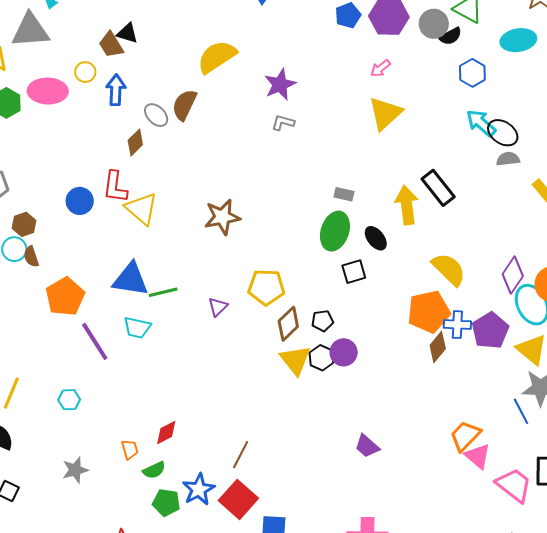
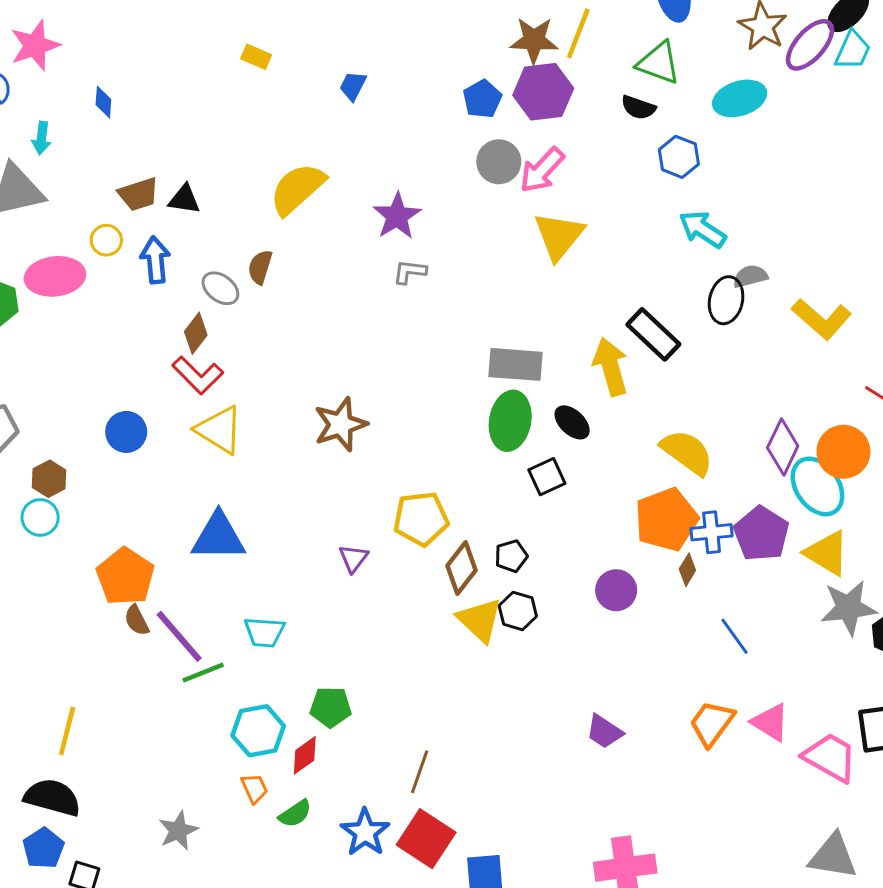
gray circle: (434, 24) -> (499, 162), moved
black triangle: (127, 33) -> (184, 199), moved
black semicircle: (450, 36) -> (638, 107), turned 55
brown trapezoid: (111, 45) -> (138, 194), turned -68
pink arrow: (380, 68) -> (542, 170), size x1.6
brown semicircle: (184, 105) -> (260, 267), size x0.7
black ellipse: (503, 133) -> (726, 300), moved, turned 76
red L-shape: (115, 187) -> (198, 375), moved, turned -44
gray rectangle: (344, 194) -> (515, 364), size x1.8
brown semicircle: (31, 257) -> (137, 620), moved
green line: (163, 292) -> (203, 673), moved
cyan trapezoid: (137, 328) -> (264, 632), moved
brown diamond: (438, 347) -> (687, 570), size x0.7
purple circle: (344, 352) -> (616, 590), moved
cyan hexagon: (69, 400) -> (258, 731), moved, size x1.6
blue line: (521, 411) -> (735, 636), moved
orange trapezoid: (465, 436) -> (712, 723), moved
green pentagon: (166, 502) -> (331, 707), moved

